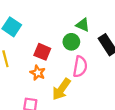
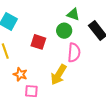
orange star: (38, 73) -> (20, 74), moved

